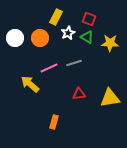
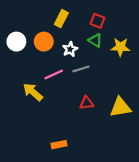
white star: (68, 33) -> (70, 49), moved
orange rectangle: (54, 122) -> (59, 145), moved, turned 64

